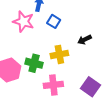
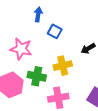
pink star: (23, 21) -> (21, 49), moved

